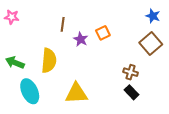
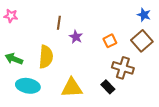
orange square: (103, 33) -> (110, 41), moved
brown cross: (131, 72) -> (123, 68), size x1.5
cyan ellipse: (30, 91) -> (28, 86), turned -55
black rectangle: (132, 92) -> (108, 87), moved

